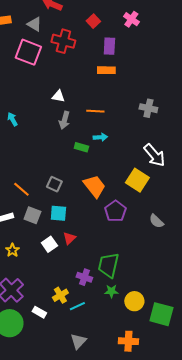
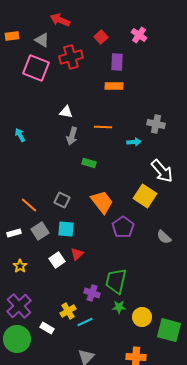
red cross: (63, 41) -> (71, 57), turned -30
cyan arrow: (100, 137) -> (134, 142), moved
gray square: (32, 215) -> (40, 231), turned 36

